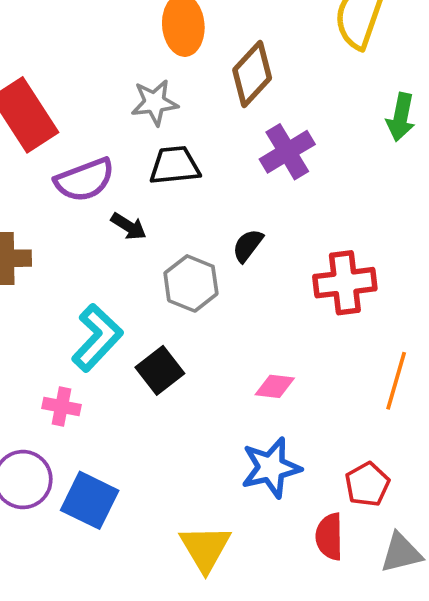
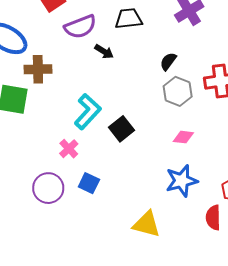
gray hexagon: (191, 283) -> (178, 91), moved
pink cross: (62, 407) -> (69, 149), turned 36
blue square: (90, 500) -> (89, 183), moved, size x0.7
yellow triangle: (205, 548) -> (147, 224), turned -44

